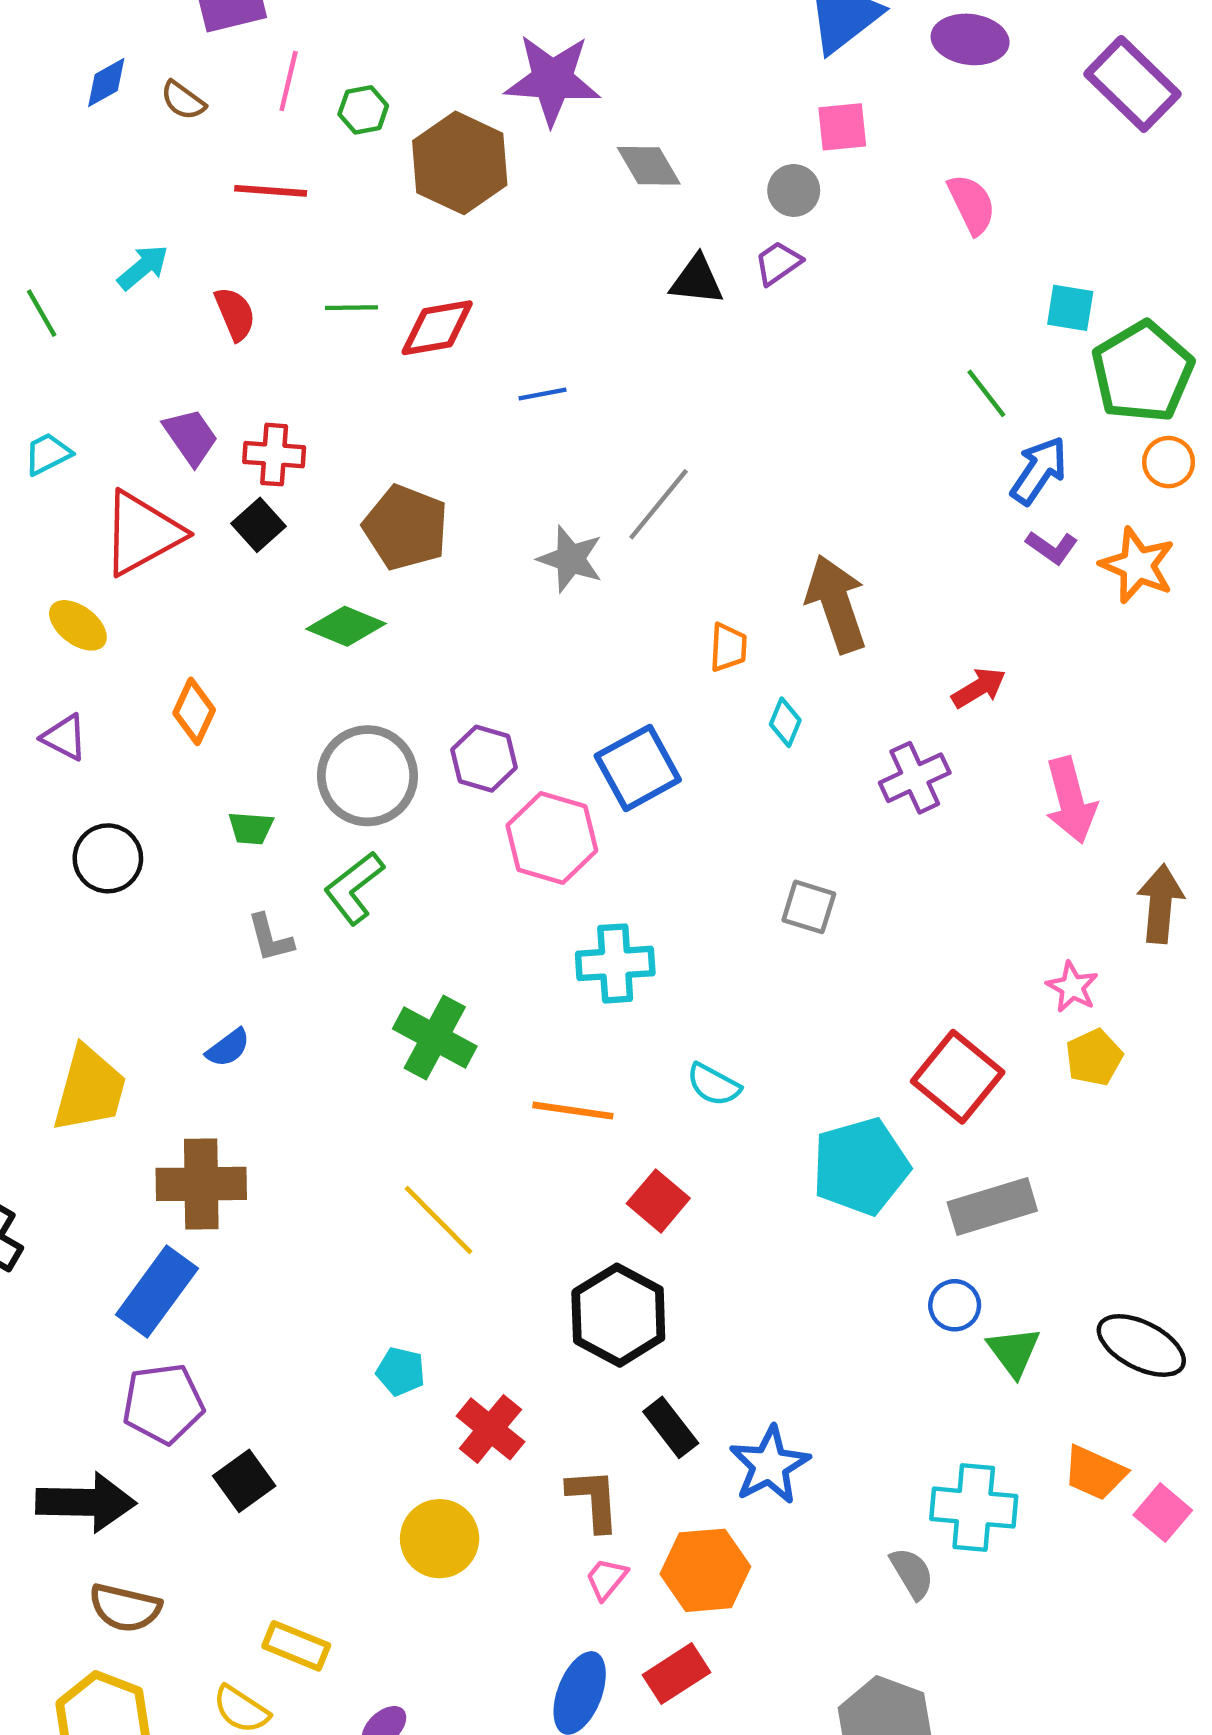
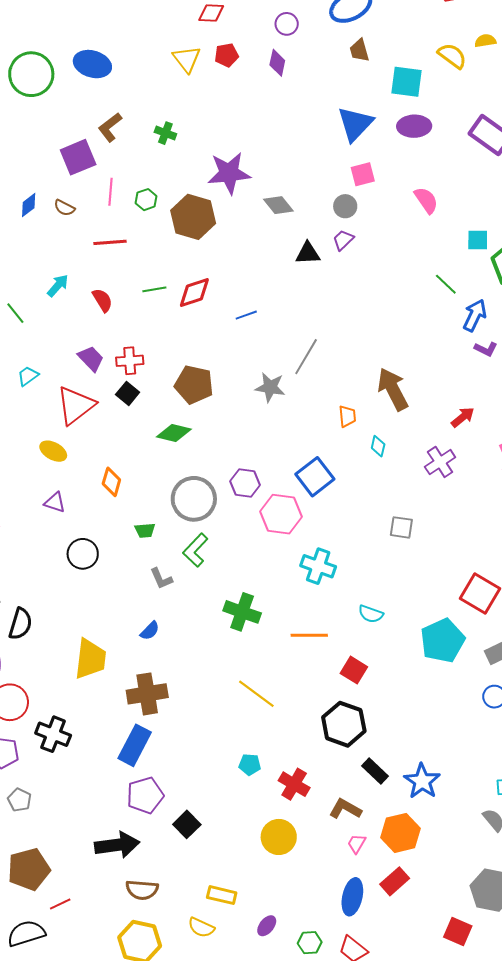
cyan cross: (615, 963) -> (318, 566), turned 32
brown L-shape: (594, 1500) -> (345, 809), turned -48

